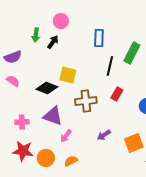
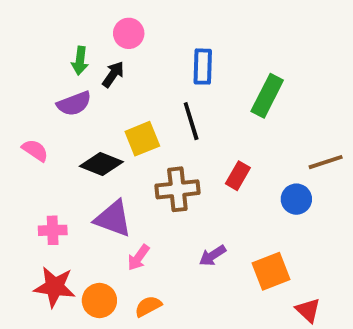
purple semicircle: (13, 57) -> (74, 104), moved
black line: (110, 66) -> (191, 121), moved, turned -30
yellow square: (68, 75) -> (142, 139), turned -36

